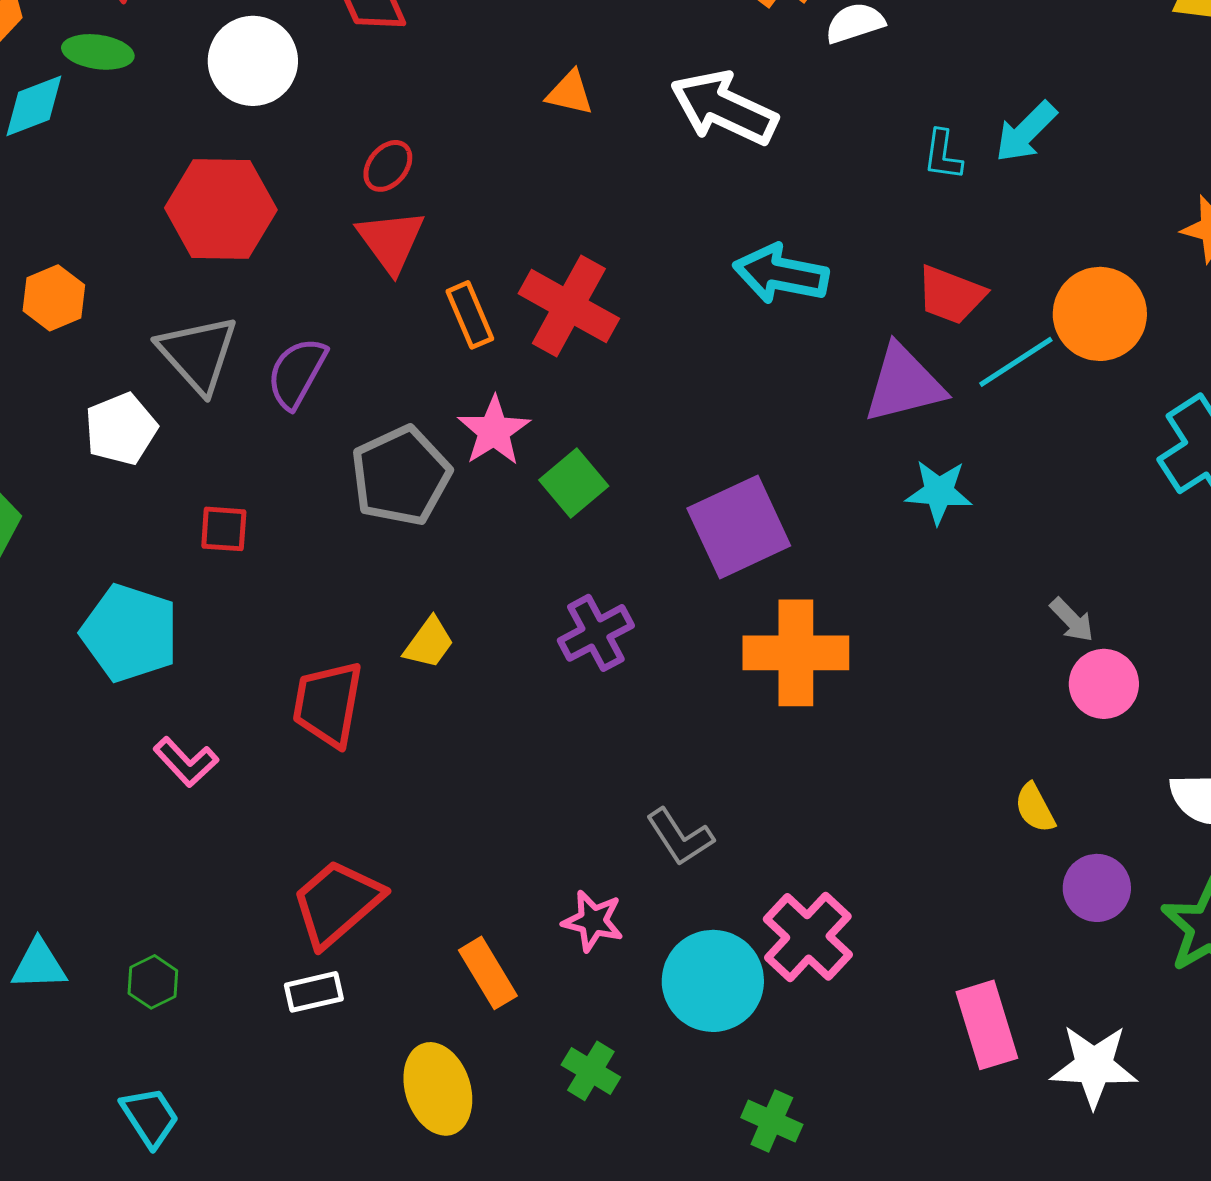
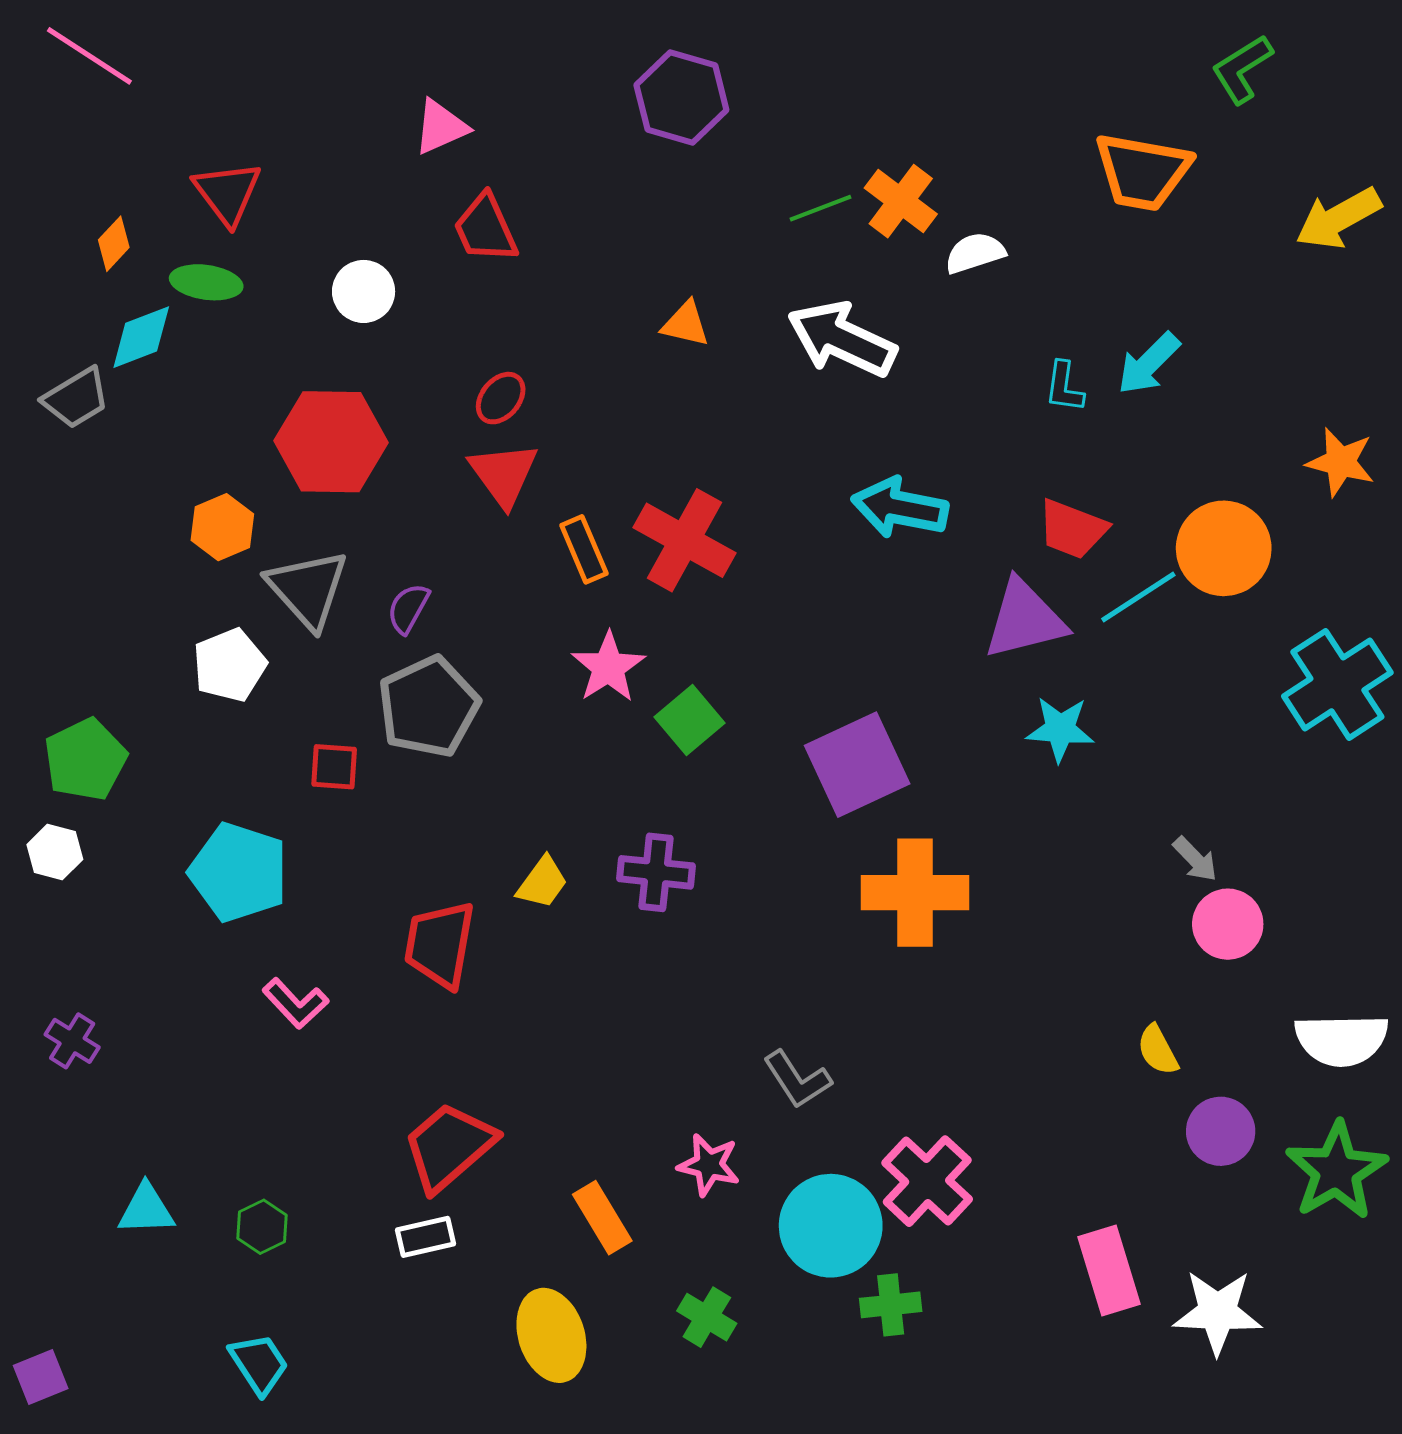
white circle: (253, 61) -> (364, 291), size x0.7
orange hexagon: (54, 298) -> (222, 527), moved
purple semicircle: (297, 373) -> (408, 608), size x0.7
gray pentagon: (401, 476) -> (429, 707), moved
purple cross: (596, 633) -> (656, 872), moved, turned 34
green cross: (772, 1121) -> (891, 1305), moved, turned -30

